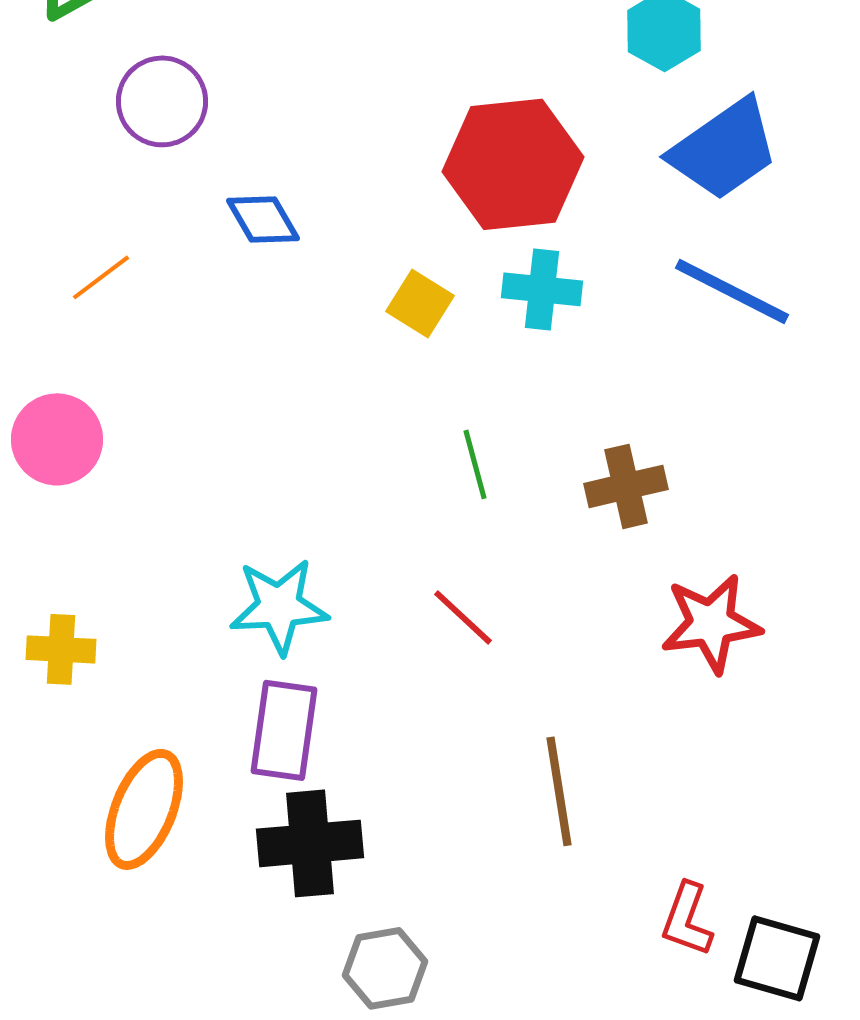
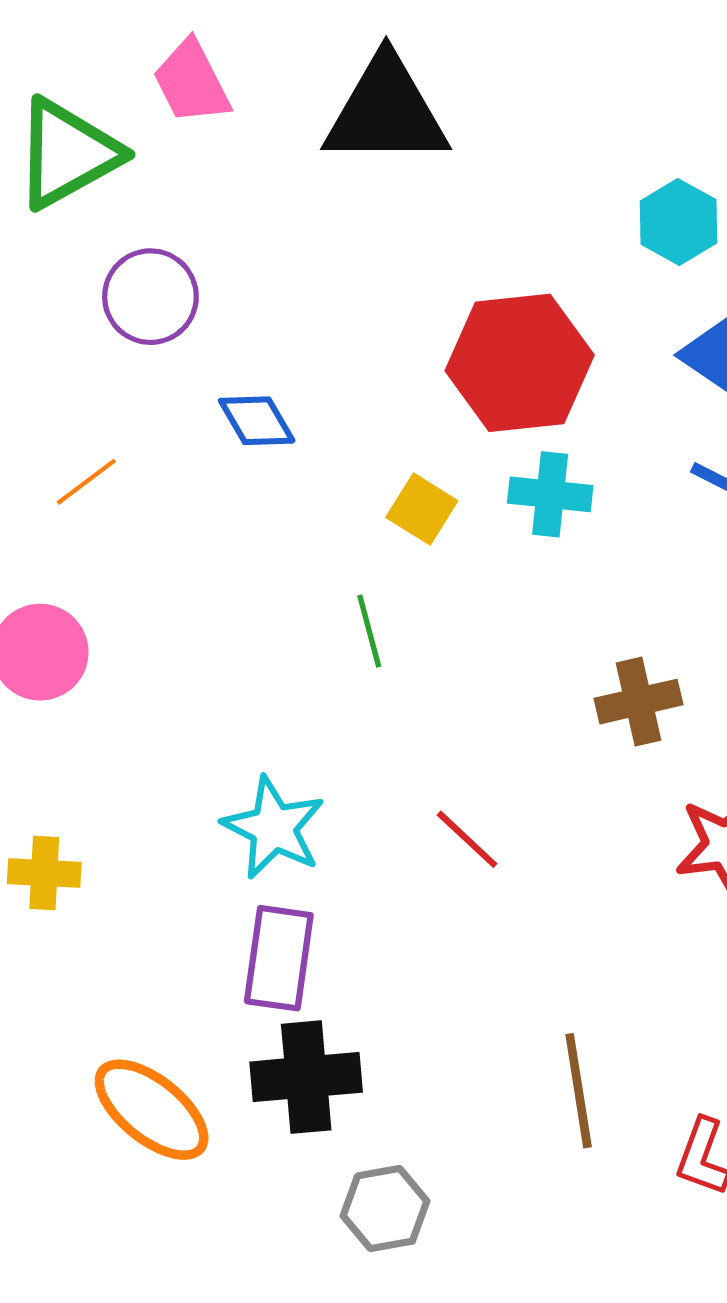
green line: (475, 464) -> (369, 631), moved
cyan star: (279, 606) -> (274, 828), turned 30
brown line: (559, 791) -> (579, 1091), moved
orange ellipse: (144, 809) -> (152, 1110), moved, turned -73

